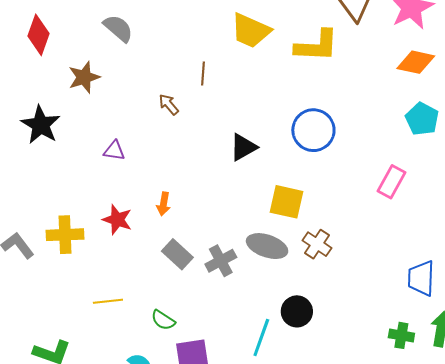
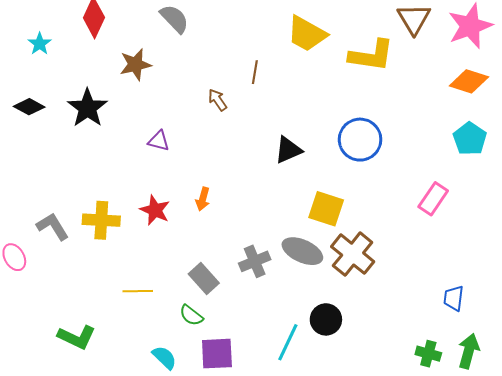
brown cross: (317, 244) -> (353, 254), size x1.5
gray rectangle: (177, 254) -> (204, 279), moved
blue trapezoid: (421, 278) -> (454, 298), size x0.7

